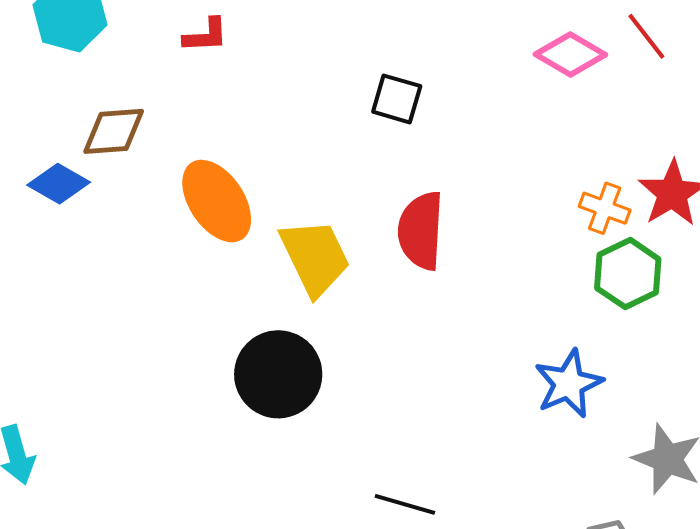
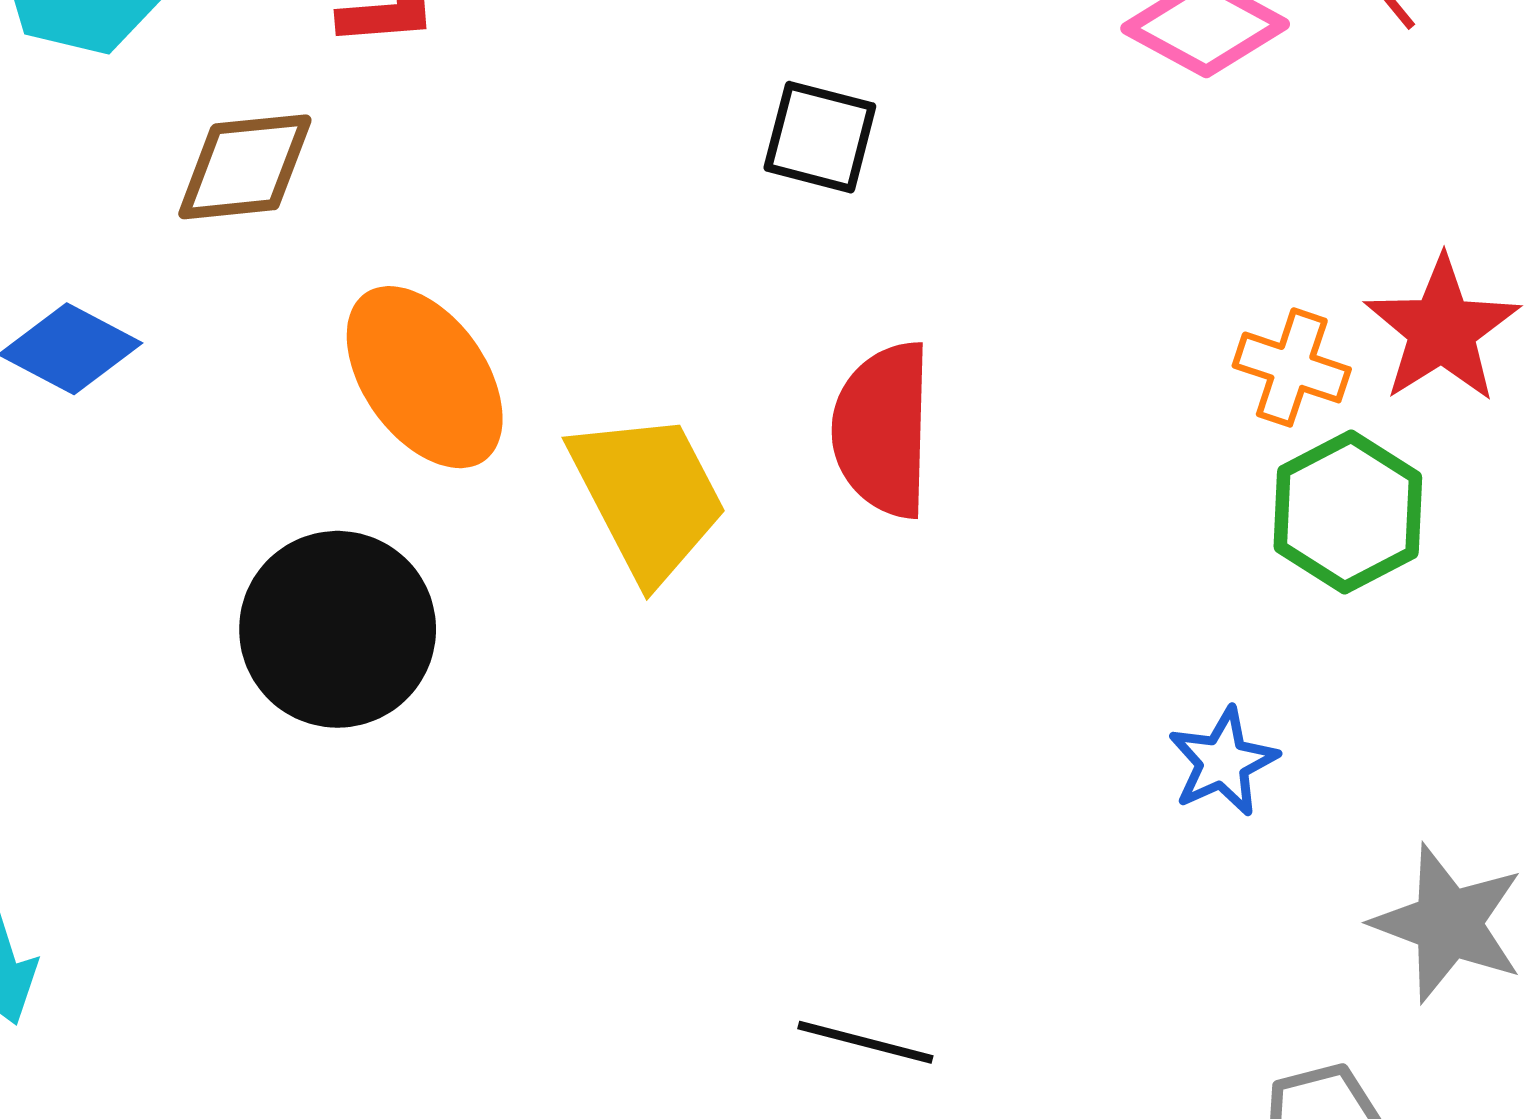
brown diamond: (114, 131) -> (245, 167), moved
black circle: (278, 374) -> (338, 629), moved
blue star: (569, 384) -> (1223, 762), size x0.7

